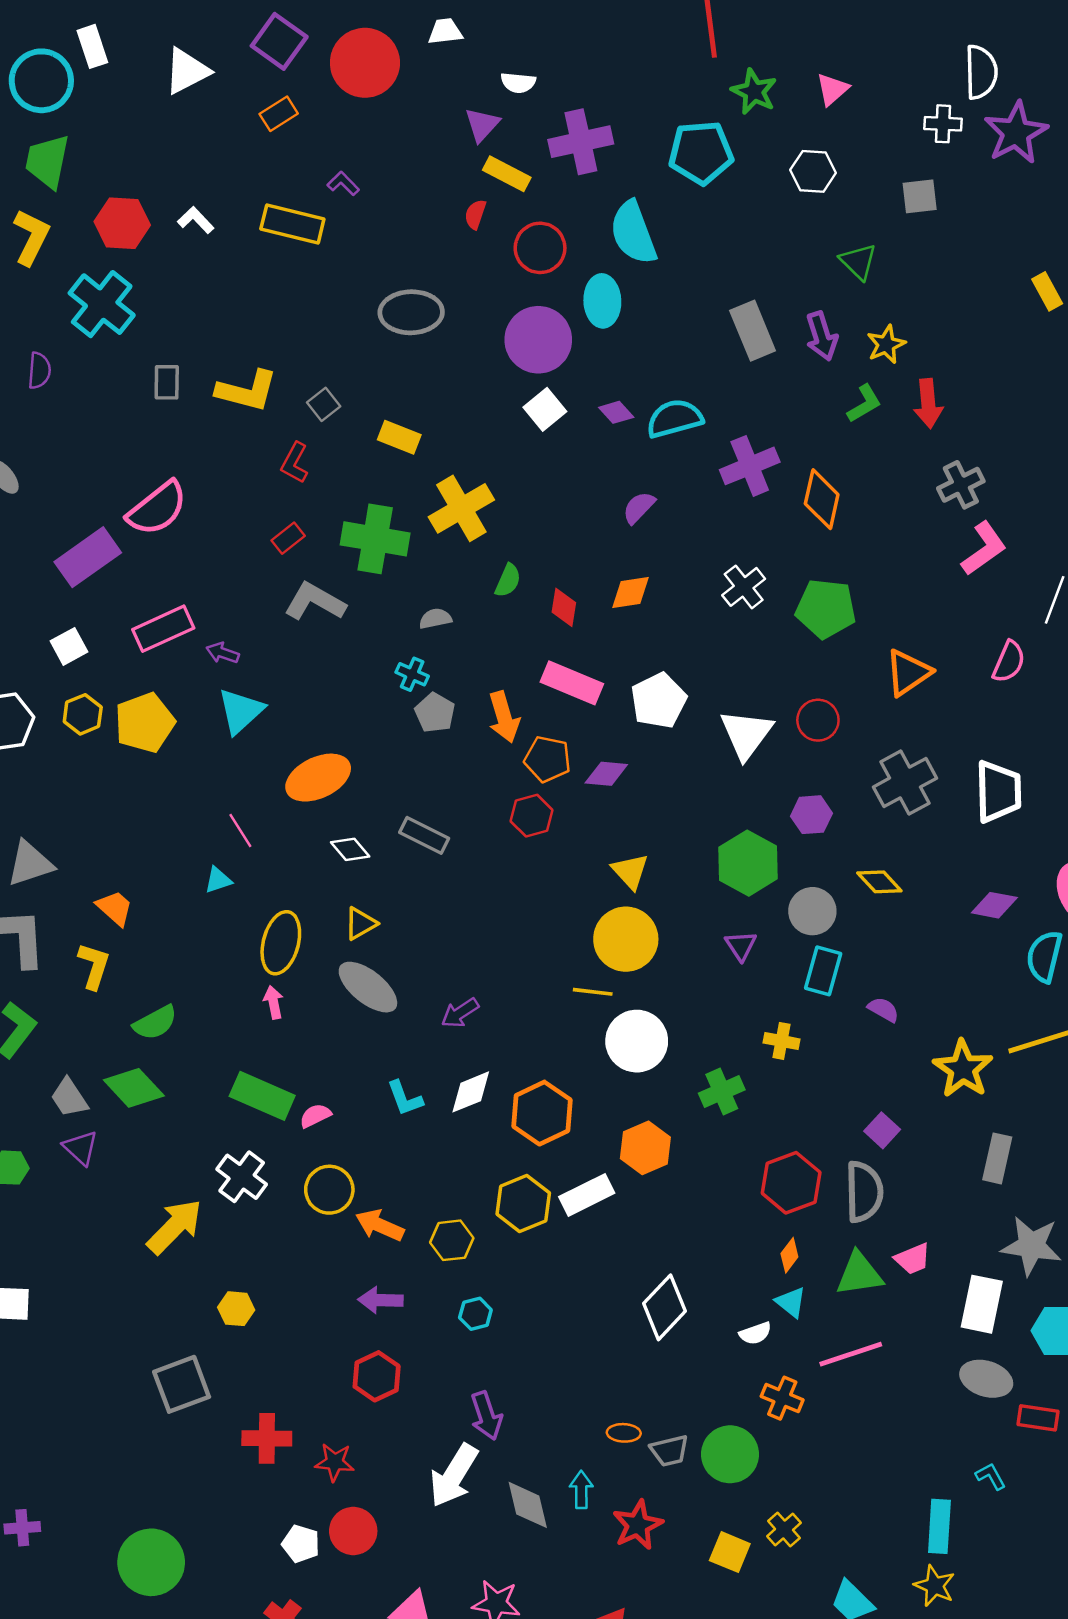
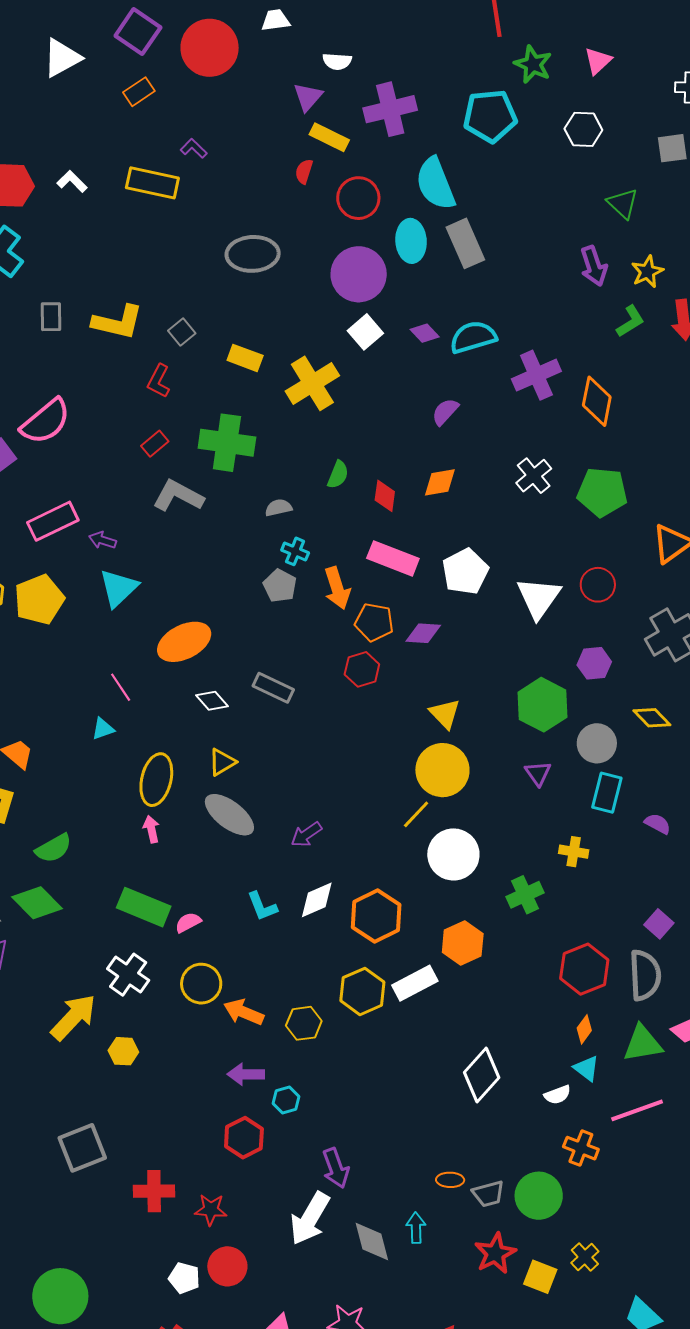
gray rectangle: (753, 331) -> (465, 243), moved
yellow cross: (461, 508) -> (312, 383), moved
cyan cross: (412, 674) -> (295, 551), moved
yellow line: (593, 992) -> (416, 814), turned -52
yellow hexagon: (236, 1309) -> (123, 1051), moved
cyan hexagon: (475, 1314) -> (286, 1100), moved
red star: (638, 1525) -> (495, 1253), moved

